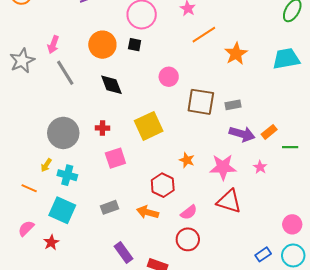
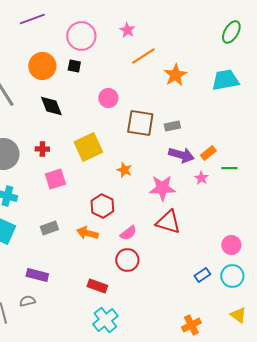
orange star: (187, 160) -> (124, 170), moved
pink star: (260, 167) -> (201, 178), moved
purple rectangle: (124, 252) -> (37, 275), moved, turned -40

